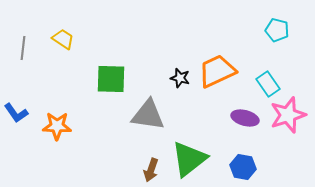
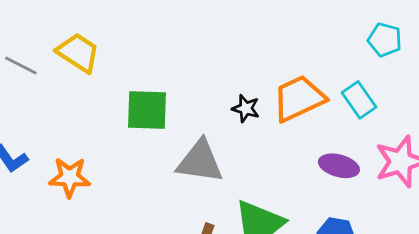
yellow trapezoid: (63, 39) -> (78, 53), size x1.4
gray line: (23, 48) -> (21, 66), turned -70
cyan rectangle: (268, 84) -> (359, 100), moved

